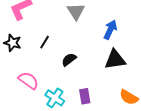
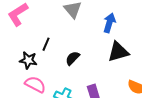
black star: (13, 43) -> (28, 60), moved

